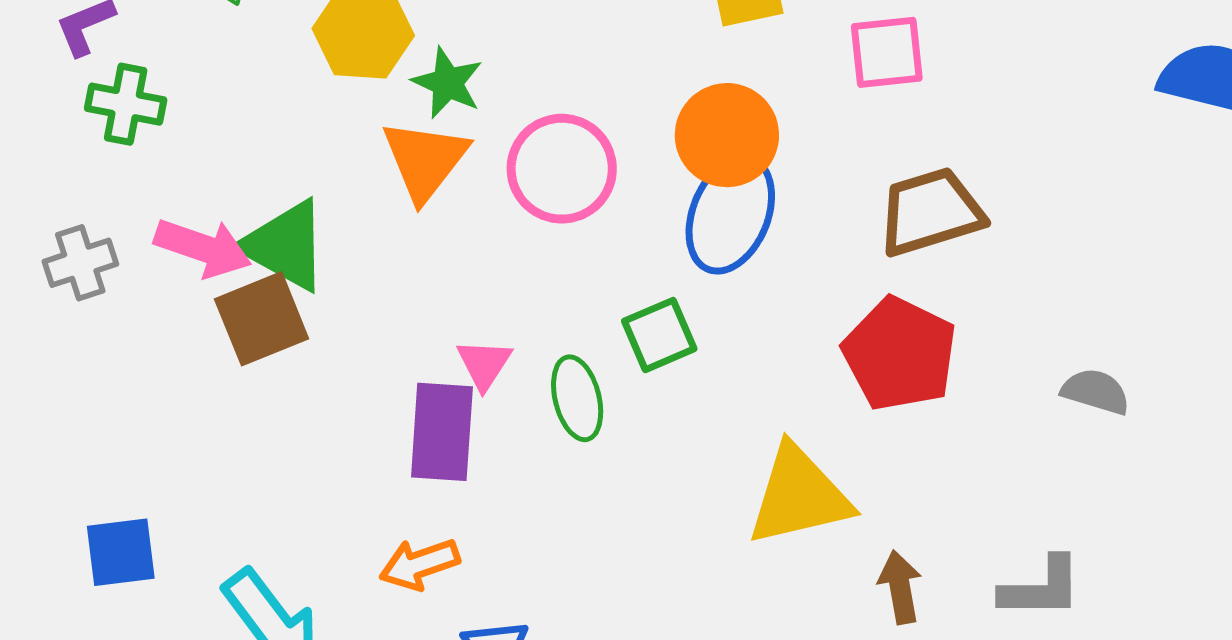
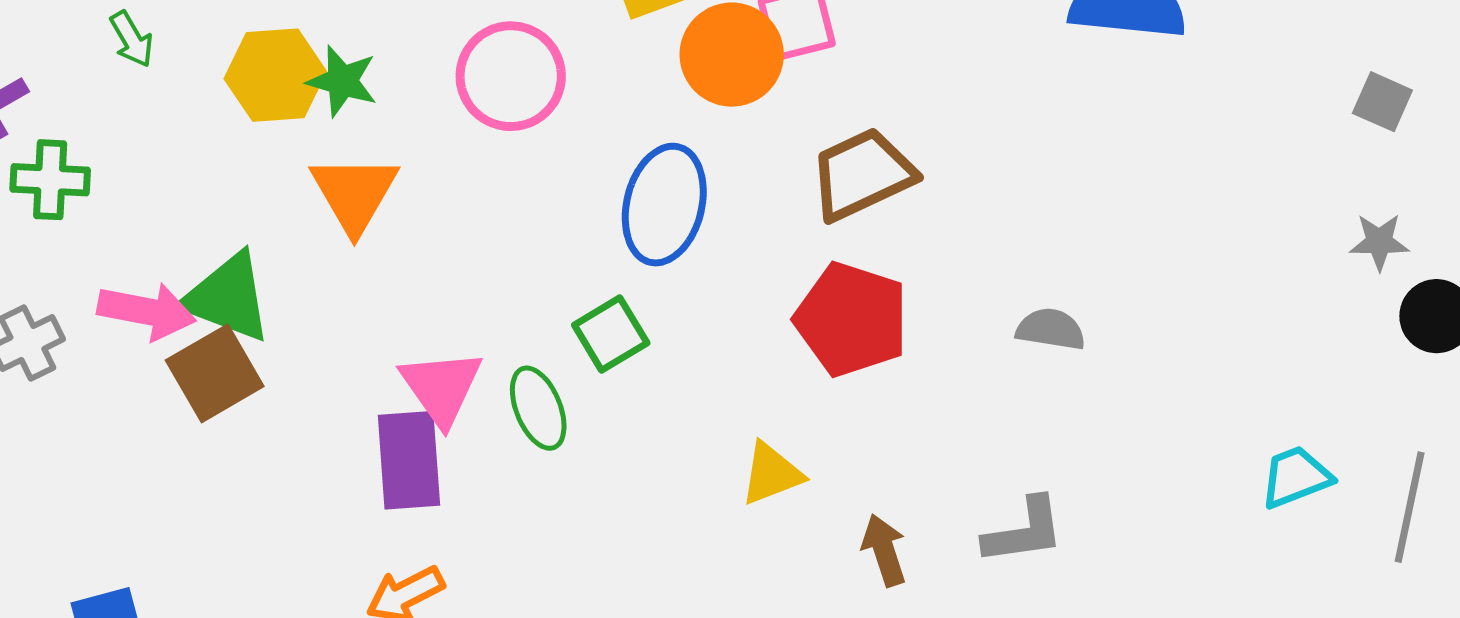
green star: (448, 83) -> (342, 81), moved
orange circle: (727, 135) -> (732, 55), moved
pink circle: (562, 169) -> (511, 76), moved
pink triangle: (484, 364) -> (441, 387), size x1.5
yellow triangle: (799, 496) -> (771, 474), size x0.6

